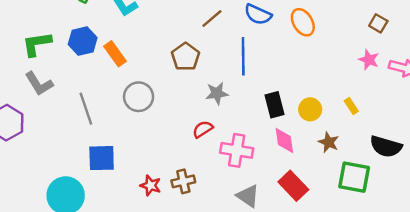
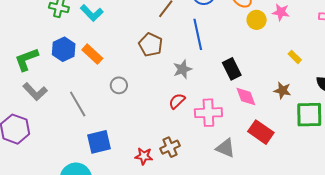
pink star: (369, 60) -> (281, 12), moved
gray circle: (139, 97) -> (119, 85), size x0.7
yellow circle: (310, 109) -> (257, 20), moved

